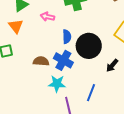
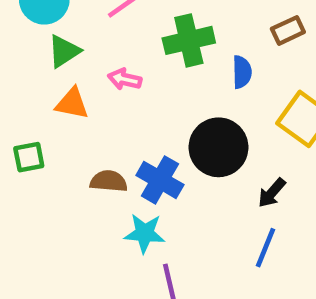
orange triangle: (16, 26) -> (72, 103), moved, turned -42
blue semicircle: (67, 37) -> (242, 72), moved
blue line: (91, 93) -> (266, 248), moved

